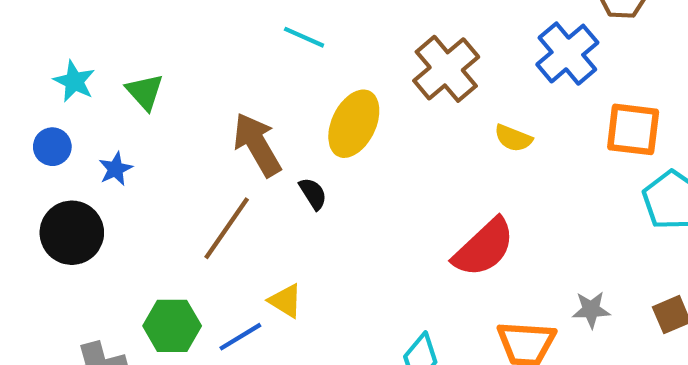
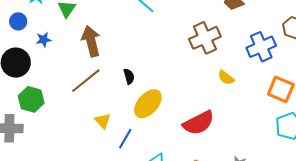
yellow ellipse: (354, 124) -> (148, 104), moved
brown arrow: (257, 145) -> (91, 41), moved
green hexagon: (172, 326) -> (31, 99), moved
blue line: (240, 337) -> (125, 139), moved, turned -45

